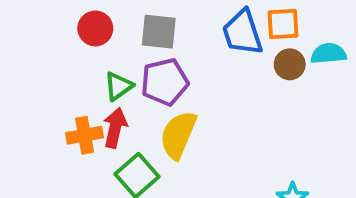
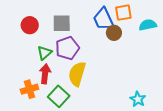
brown circle: (290, 64) -> (114, 33), moved
orange cross: (85, 135) -> (29, 89), moved

